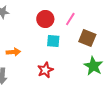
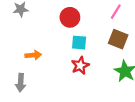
pink line: (70, 19) -> (116, 12), moved
red star: (45, 70) -> (80, 65), moved

